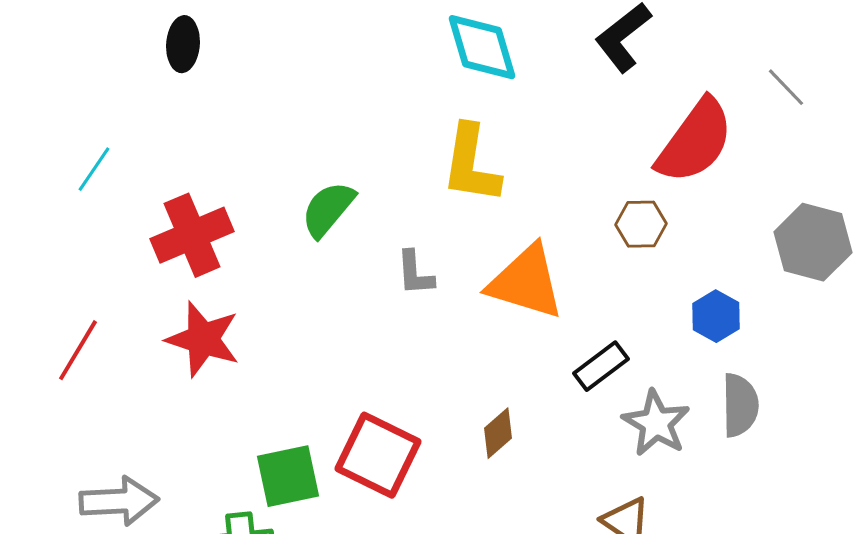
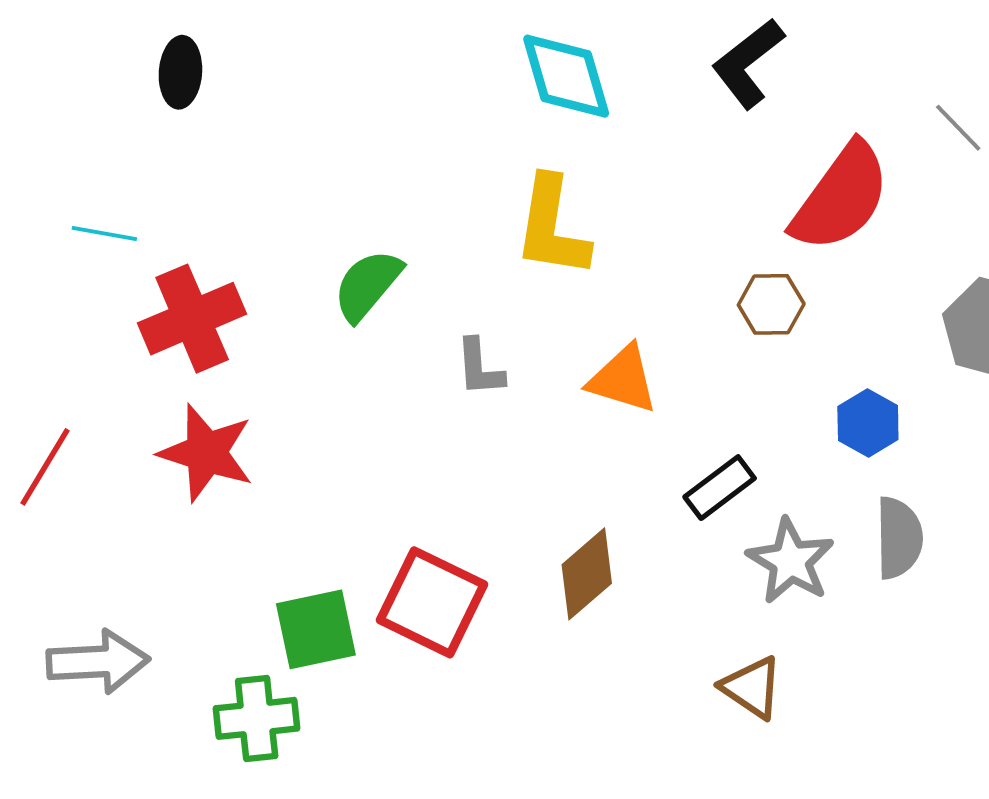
cyan line: (94, 169) -> (104, 233), moved, turned 66
orange triangle: (526, 282) -> (623, 379), size x0.7
brown diamond: (498, 433) -> (587, 574), size x1.4

